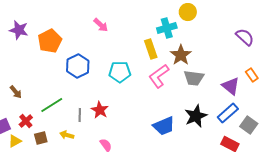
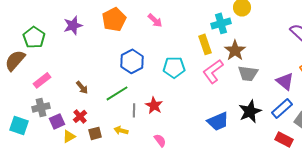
purple star: (19, 30) -> (73, 25), turned -30
orange pentagon: (50, 41) -> (114, 19), moved
brown arrow: (16, 92) -> (82, 87), moved
green line: (52, 105) -> (117, 93), moved

